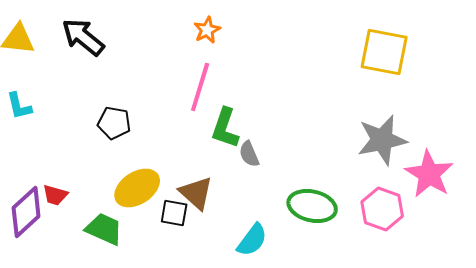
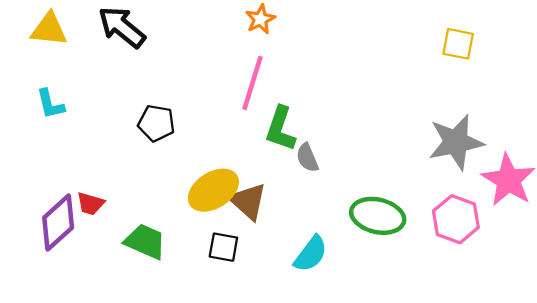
yellow square: (384, 52) -> (458, 44), size x0.6
yellow ellipse: (137, 188) -> (213, 190), moved
black square: (174, 213) -> (223, 247), moved

